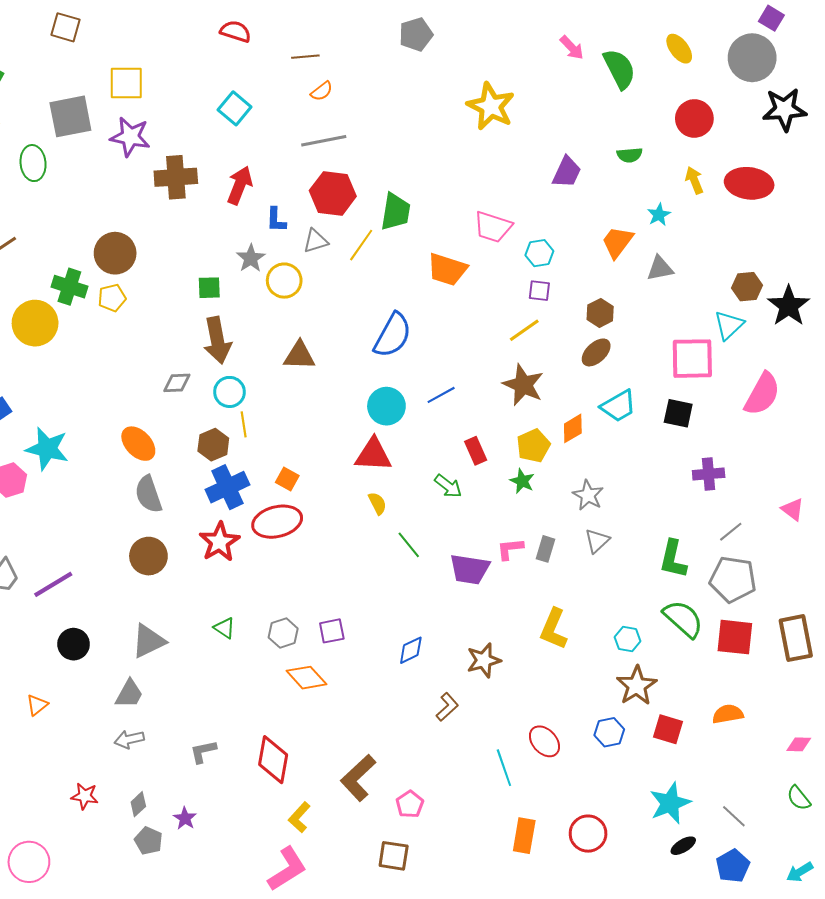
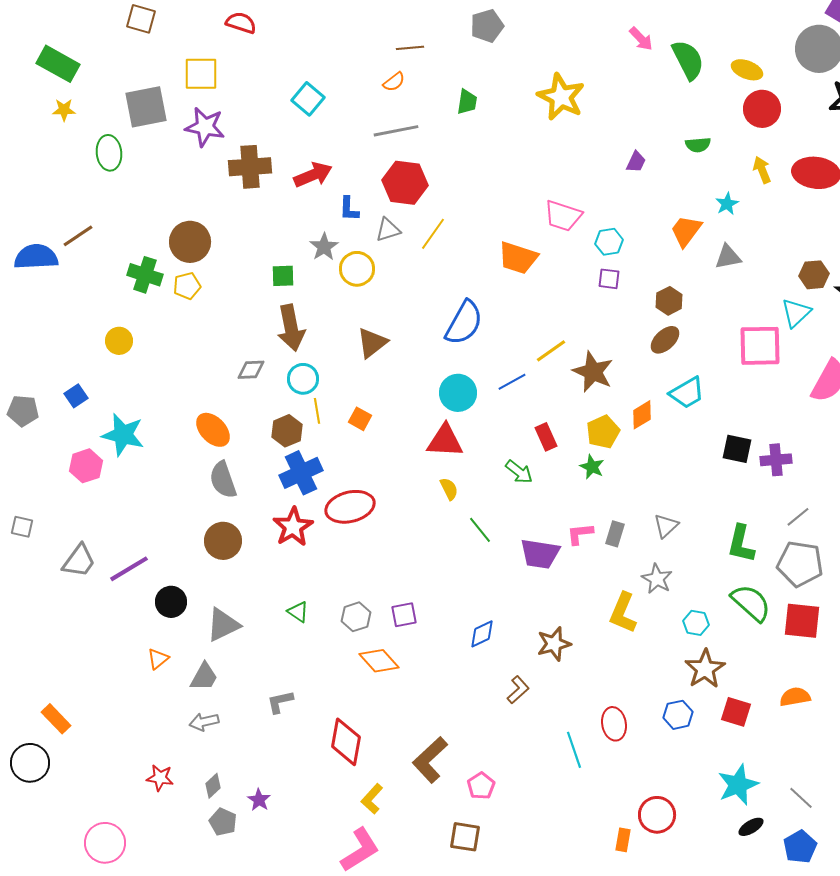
red semicircle: (236, 31) -> (241, 23), moved
yellow ellipse: (679, 49) -> (747, 70), moved, turned -32
brown line: (305, 57) -> (410, 48), moved
purple trapezoid: (567, 172) -> (636, 162), size x0.7
red arrow: (240, 185) -> (313, 175), turned 45
green trapezoid: (396, 212) -> (467, 102), moved, size x0.7
yellow circle: (35, 323) -> (119, 341), moved, size x0.6
yellow line: (524, 330) -> (551, 351), moved
brown triangle: (299, 355) -> (372, 343), turned -40
black square: (678, 413) -> (737, 449), moved
orange square: (287, 479) -> (360, 419), moved
gray star: (588, 495) -> (657, 579), moved
black circle: (74, 644) -> (171, 602), moved
orange triangle: (37, 705) -> (158, 659), moved
red ellipse: (544, 741) -> (614, 724), turned 32
gray L-shape: (203, 751) -> (280, 702), moved
orange rectangle: (524, 836) -> (623, 840), moved, size x0.7

